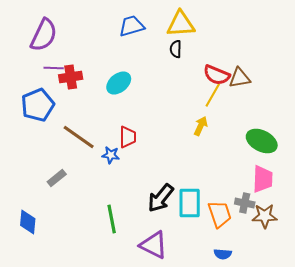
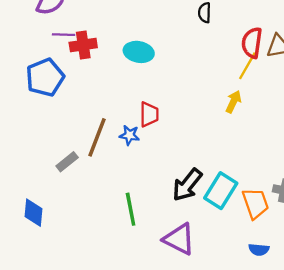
red semicircle: (217, 75) -> (252, 43), turned 76
cyan ellipse: (119, 83) -> (139, 52), turned 50
brown line: (79, 137) -> (97, 137), moved, turned 76
cyan rectangle: (190, 203) -> (221, 191), turned 32

